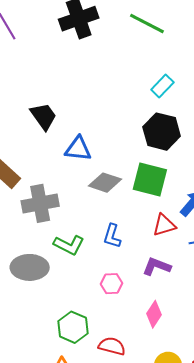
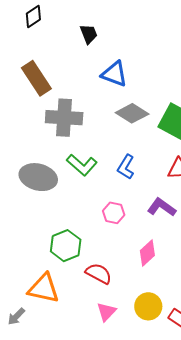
black trapezoid: (43, 116) -> (89, 34), size x0.7

